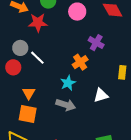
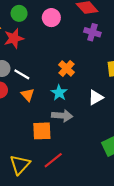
purple cross: (96, 43) -> (92, 32), moved
orange triangle: (29, 93) -> (28, 95), moved
orange square: (28, 114) -> (42, 131), moved

